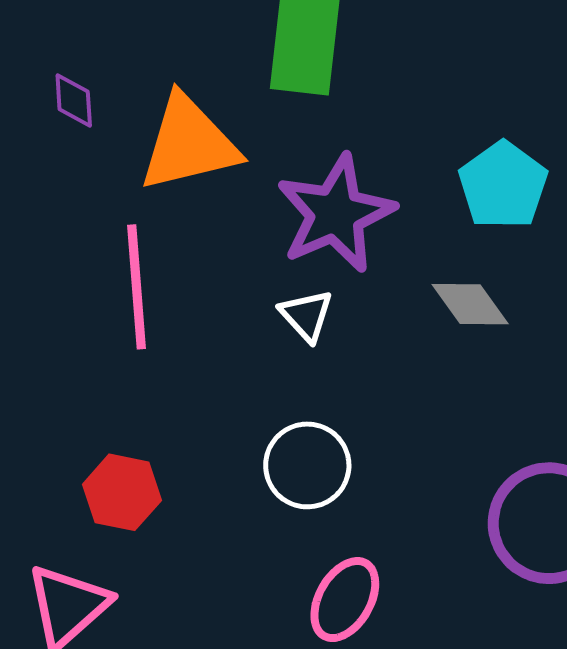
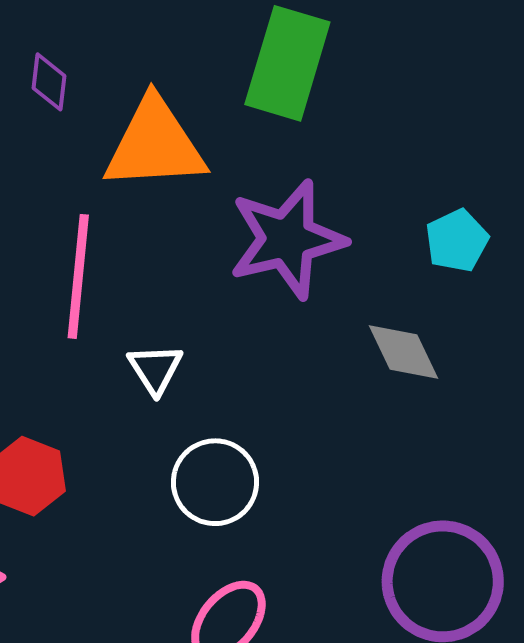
cyan pentagon: (503, 185) -> (457, 241), size x0.7
white triangle: (306, 315) -> (155, 369), moved

